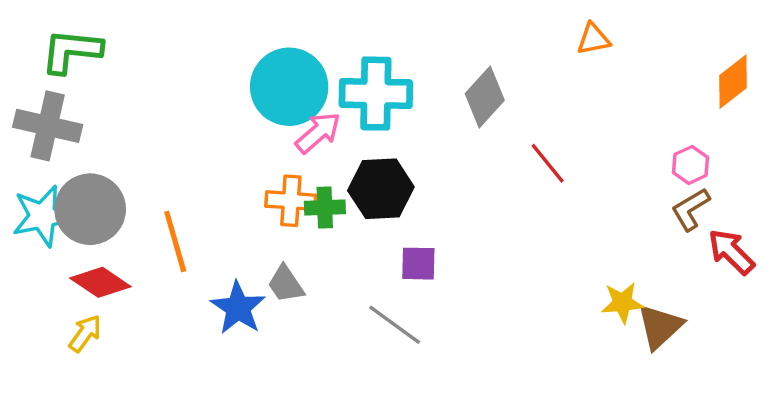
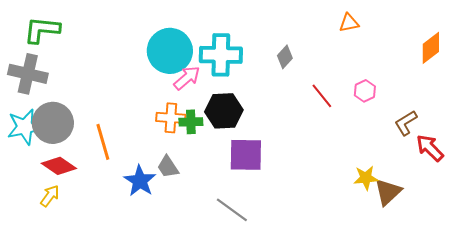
gray diamond: (485, 97) -> (285, 57), size x0.7
pink hexagon: (690, 165) -> (365, 91), moved
purple square: (418, 264) -> (246, 155), size x1.6
gray line: (395, 325) -> (232, 210), moved

